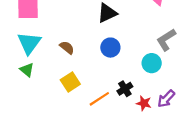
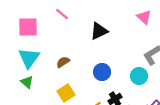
brown semicircle: (67, 48) -> (63, 62), turned -72
blue circle: (110, 48) -> (102, 72), moved

